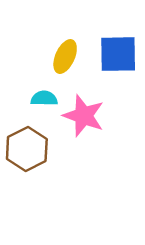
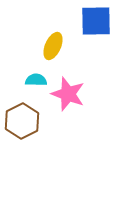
blue square: (118, 54) -> (96, 21), moved

